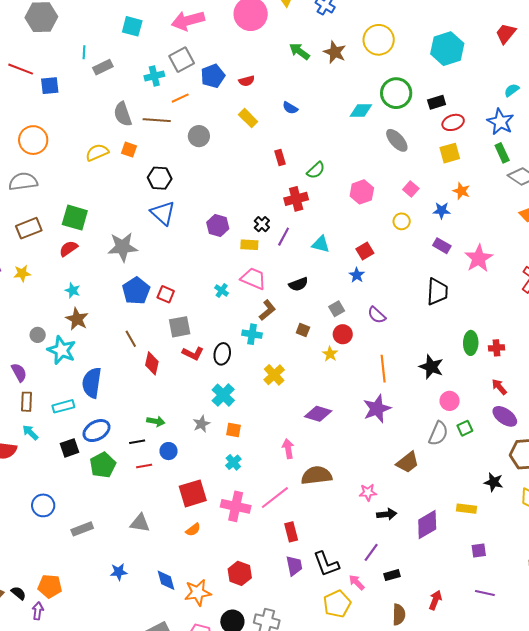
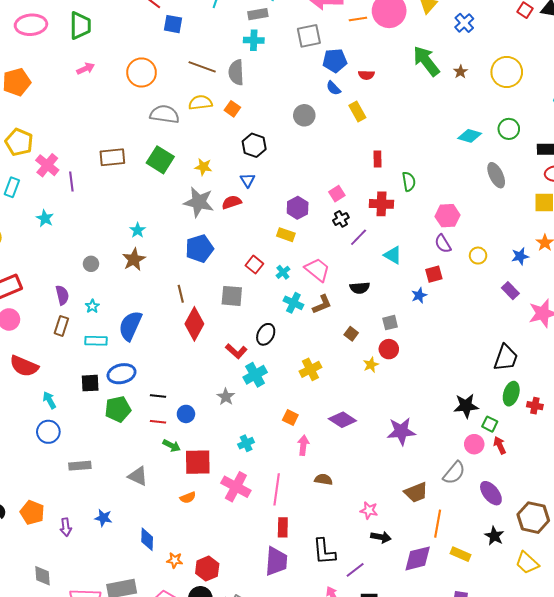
green arrow: (299, 51) -> (426, 61), size x1.5
brown star: (335, 52) -> (460, 72), size x0.6
gray rectangle: (103, 67) -> (258, 14), moved
cyan cross: (154, 76) -> (254, 40), moved
green circle: (396, 93) -> (509, 129), size x0.7
orange line: (180, 98) -> (358, 19), moved
blue semicircle: (290, 108) -> (333, 88), moved
brown line: (157, 120) -> (202, 67), moved
green semicircle: (316, 170) -> (409, 182), turned -72
gray semicircle: (23, 182) -> (165, 114), moved
pink square: (411, 189) -> (337, 194), moved
blue star: (442, 210) -> (520, 256), turned -30
blue triangle: (163, 213) -> (247, 180), size x0.6
yellow rectangle: (249, 245) -> (286, 235), moved
red semicircle: (68, 249) -> (232, 202), moved
yellow star: (22, 273) -> (203, 167), moved
black trapezoid: (437, 292) -> (506, 358), moved
red square: (166, 294) -> (254, 265), moved
purple semicircle: (377, 315) -> (443, 244), moved
cyan cross: (252, 334) -> (293, 303), moved
cyan star: (62, 350) -> (92, 306), moved, size x0.5
red L-shape: (193, 353) -> (236, 351), moved
red diamond: (152, 363) -> (194, 324), size x1.4
black star: (431, 367) -> (466, 406), turned 30
orange line: (383, 369) -> (438, 524), moved
red arrow: (499, 387) -> (500, 445), moved
purple ellipse: (505, 416) -> (491, 493), moved
green arrow: (156, 421) -> (172, 446), moved
gray star: (201, 424) -> (226, 397), turned -30
green square: (465, 428) -> (490, 424), moved, turned 35
orange square: (233, 430) -> (290, 417), moved
cyan arrow: (30, 432) -> (49, 400), moved
brown semicircle: (317, 475) -> (323, 479), size x0.6
pink line: (275, 498) -> (277, 489), turned -60
black L-shape: (326, 564) -> (324, 552), moved
purple trapezoid: (294, 566) -> (276, 561), size x1.4
red hexagon: (240, 573) -> (207, 569), moved
orange star: (198, 593) -> (175, 560), size x0.6
purple arrow: (38, 611) -> (66, 527), moved, turned 150

